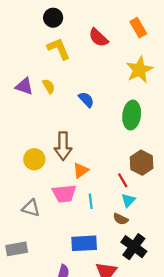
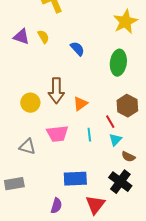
orange triangle: (81, 170) -> (80, 104), moved
cyan line: (91, 201) -> (89, 135), moved
brown semicircle: (121, 219) -> (128, 157), moved

